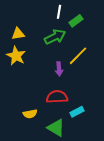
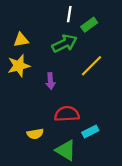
yellow star: (16, 56) -> (19, 66), turned 30
purple arrow: (59, 69) -> (50, 81), moved

